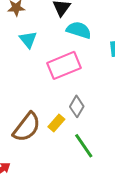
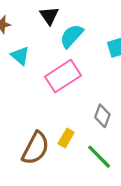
cyan semicircle: (79, 30) -> (72, 36), turned -55
gray diamond: (77, 106) -> (102, 116), moved

